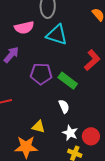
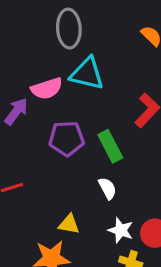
pink semicircle: (24, 28) -> (47, 89), moved
green rectangle: (68, 81) -> (110, 146), turned 30

